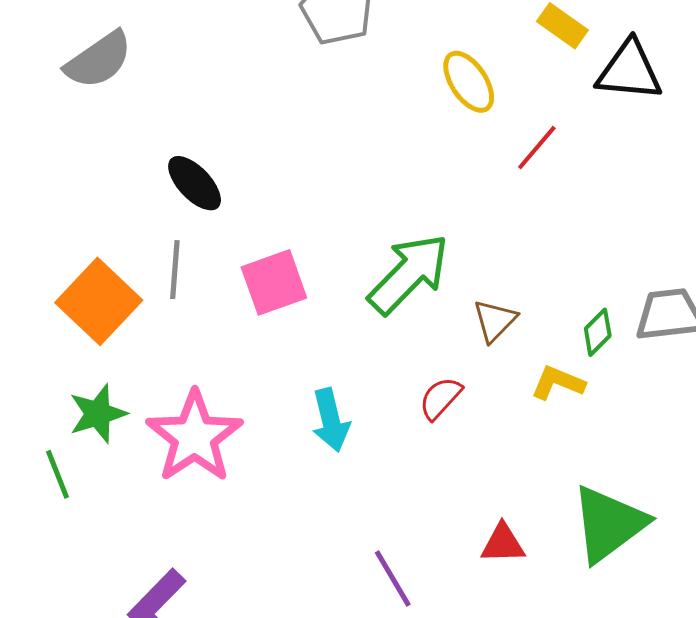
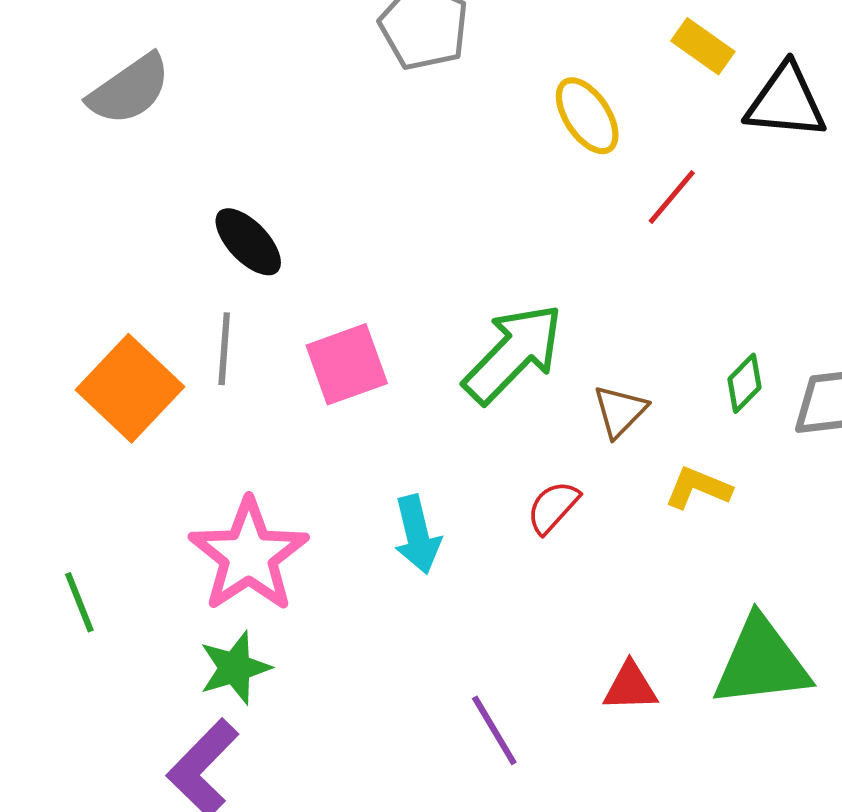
green diamond: (598, 332) -> (745, 383), moved
green star: (98, 414) -> (235, 668), moved
green triangle: (609, 524) -> (761, 662), turned 30

